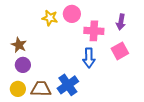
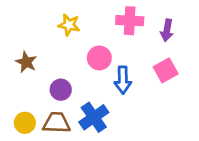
pink circle: (72, 14) -> (99, 58), moved
pink cross: (94, 31) -> (130, 21), moved
purple circle: (23, 65) -> (61, 90), moved

